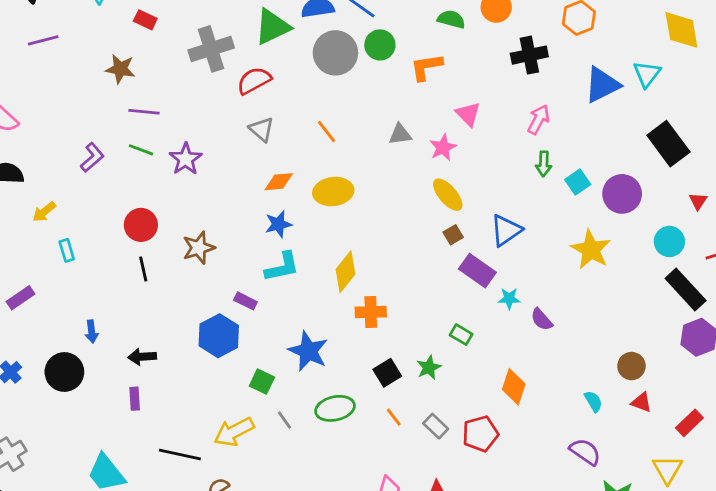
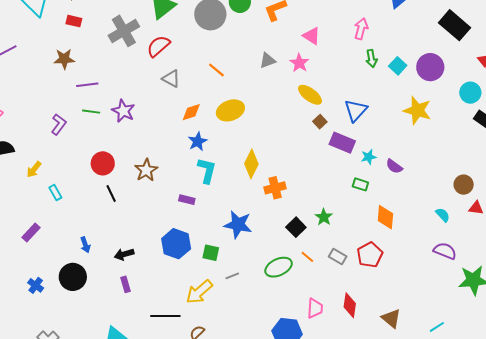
cyan L-shape: (282, 267) -> (207, 170), turned -52
green rectangle: (461, 335) -> (360, 184), moved
blue hexagon: (219, 336) -> (176, 244), moved
green ellipse: (335, 408) -> (279, 267), moved
gray line: (285, 420) -> (232, 276), turned -64

